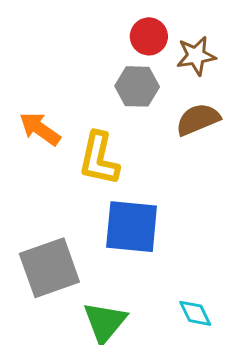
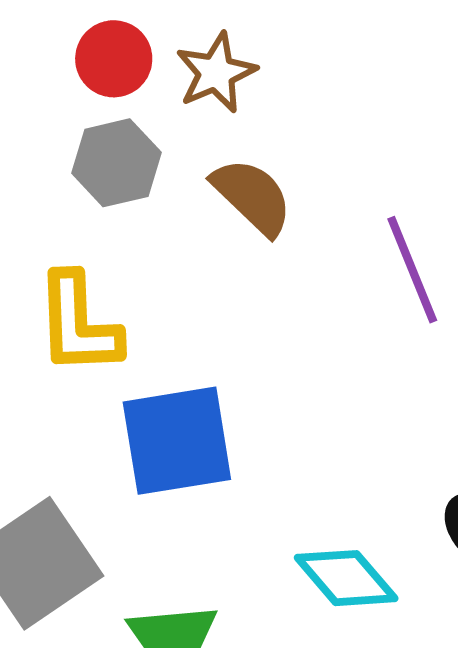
brown semicircle: (198, 119) -> (252, 196), turned 81
cyan diamond: (195, 313) -> (346, 578), size x1.4

